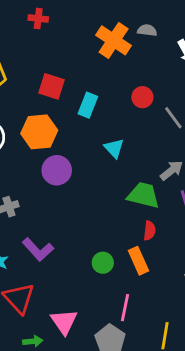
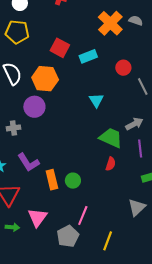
cyan rectangle: (88, 105) -> (88, 56), moved, turned 36
purple circle: (57, 170) -> (34, 107), moved
orange rectangle: (139, 261) -> (52, 180), moved

